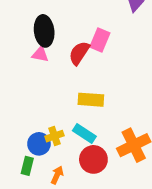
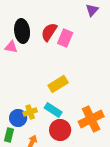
red semicircle: (79, 53) -> (49, 32), moved
pink triangle: (40, 54) -> (11, 47), moved
yellow rectangle: (91, 100) -> (58, 84), turned -36

